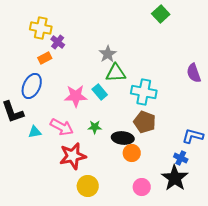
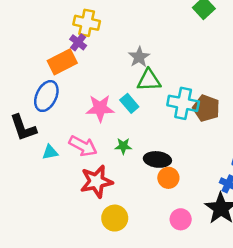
yellow cross: (41, 28) -> (87, 23), moved
orange rectangle: (45, 58) -> (62, 62), size x1.6
brown pentagon: (145, 122) -> (206, 108), moved

